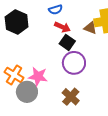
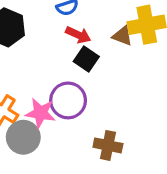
purple circle: (74, 63) -> (68, 100), moved
brown cross: (71, 97) -> (108, 145), moved, turned -30

